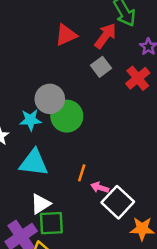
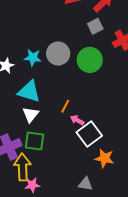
gray circle: (50, 99) -> (58, 54), moved
green circle: (67, 116) -> (90, 60), moved
white triangle: (41, 204) -> (30, 115), moved, turned -30

